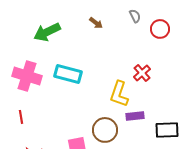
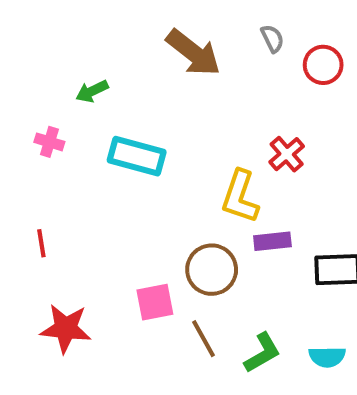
brown arrow: (96, 23) -> (193, 53), size x2.0
green arrow: (47, 32) -> (92, 91), moved, size x0.6
pink cross: (27, 76) -> (49, 142), moved, size x0.5

